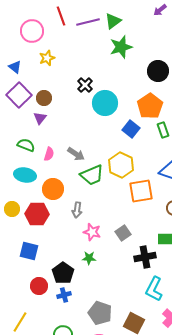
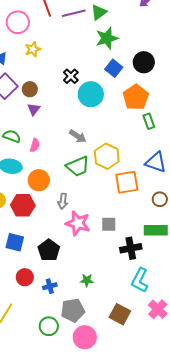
purple triangle: (40, 118) -> (34, 109), moved
blue square: (131, 129) -> (114, 68), moved
gray arrow: (76, 154) -> (78, 136), moved
pink star: (92, 232) -> (78, 223), size x1.4
gray square: (123, 233) -> (109, 224), turned 35
green star: (89, 258) -> (87, 280), moved
black pentagon: (63, 273) -> (49, 250), moved
gray pentagon: (100, 313) -> (73, 310), moved, turned -30

